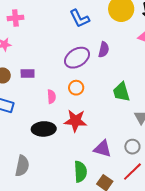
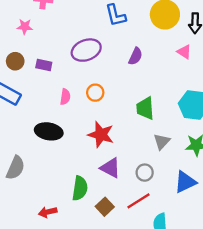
purple ellipse: (77, 58) -> (86, 50), moved
red star: (75, 121) -> (101, 135), moved

